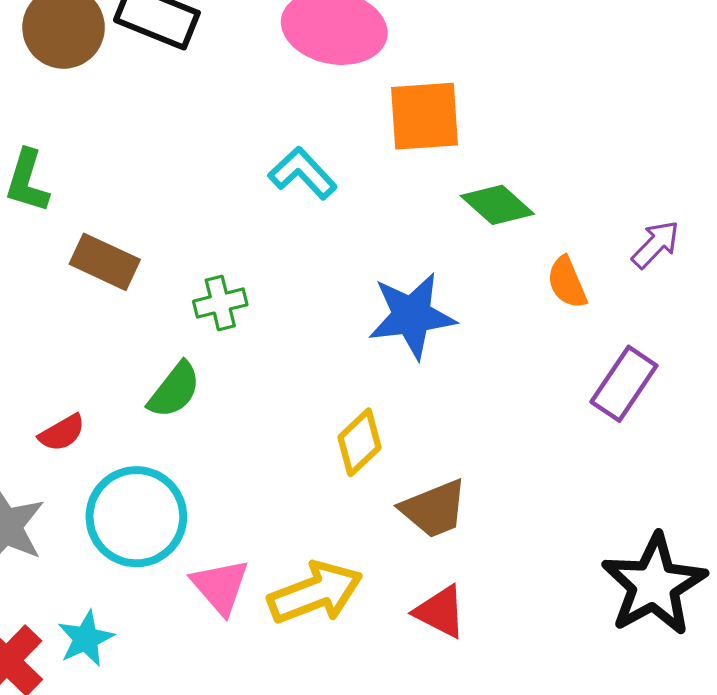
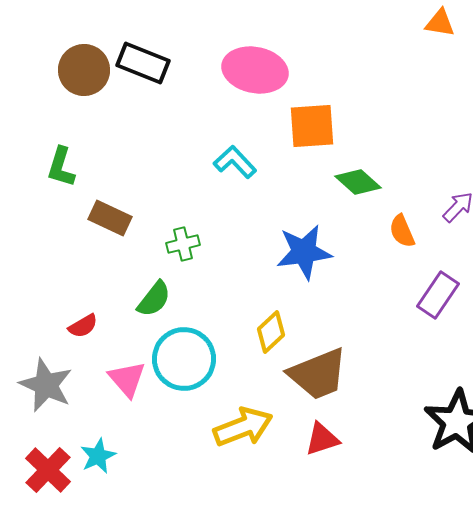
brown trapezoid: (434, 509) -> (318, 374), size x1.4
cyan circle: (136, 517) -> (184, 359), moved
pink triangle: (220, 586) -> (127, 379), moved
red triangle: (440, 612) -> (322, 439), turned -45

